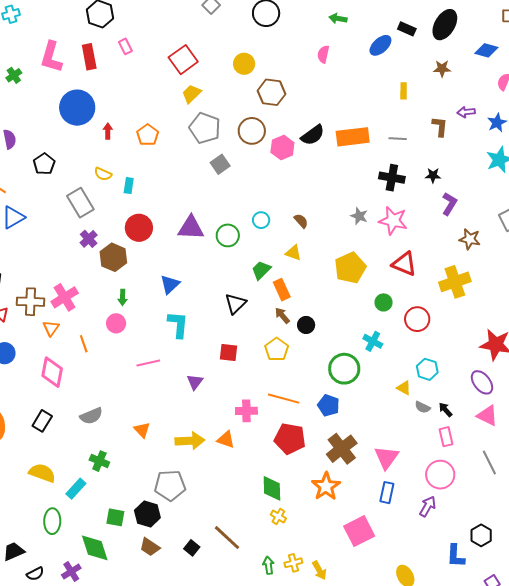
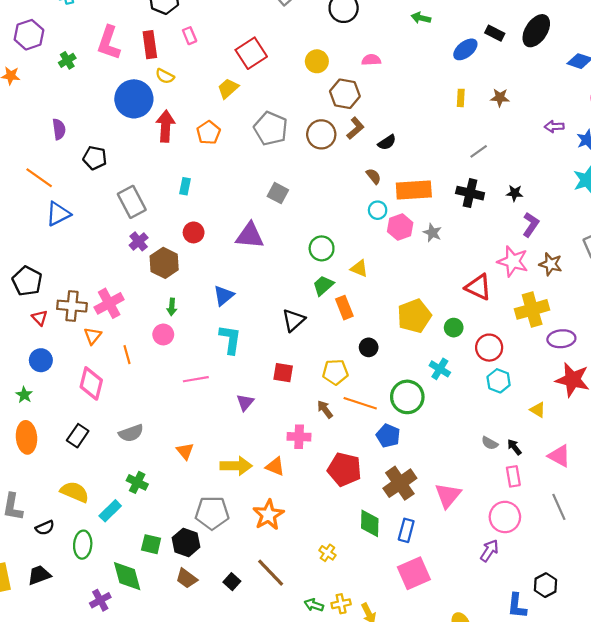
pink semicircle: (323, 54) -> (371, 60), moved, turned 72
brown star: (442, 69) -> (500, 98), moved
yellow rectangle: (404, 91) -> (461, 98), moved
yellow trapezoid: (191, 94) -> (228, 88), moved
brown L-shape: (440, 127) -> (355, 128), moved, turned 40
red arrow: (108, 131) -> (166, 126), size x1.8
black semicircle: (313, 135) -> (387, 142), size x0.7
orange rectangle: (353, 137) -> (414, 190), moved
gray line: (398, 139) -> (479, 151), turned -42
pink hexagon: (282, 148) -> (400, 227), moved
black pentagon: (44, 164) -> (95, 158), turned -30
gray square: (220, 164) -> (278, 193), moved, turned -30
yellow semicircle: (103, 174) -> (165, 76), moved
cyan circle: (261, 220) -> (378, 210), moved
brown semicircle: (301, 221) -> (374, 176), moved
pink star: (393, 221) -> (513, 261), moved
red circle: (139, 228) -> (194, 232), size x0.7
green circle: (228, 235) -> (322, 248), moved
yellow pentagon: (350, 268) -> (414, 316), moved
brown arrow: (282, 316) -> (325, 409), moved
yellow pentagon: (277, 349) -> (335, 372), turned 30
cyan hexagon: (427, 369) -> (499, 381), moved
purple ellipse: (482, 382) -> (561, 339), moved, turned -60
yellow triangle: (404, 388) -> (538, 410), moved
orange line: (284, 399) -> (360, 403), moved
orange star: (326, 486) -> (268, 515), moved
green diamond: (272, 488) -> (370, 523), moved
blue rectangle: (387, 493) -> (406, 530), moved
green arrow: (268, 565) -> (314, 605), turned -66
black semicircle: (35, 574) -> (45, 528), moved

